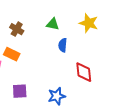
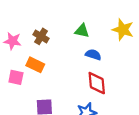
blue semicircle: (63, 45) -> (93, 55), turned 104
red diamond: (84, 72) -> (97, 83), moved

